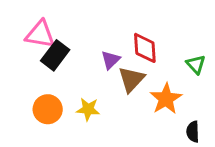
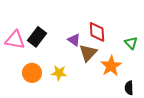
pink triangle: (40, 34) -> (15, 40), moved
purple triangle: (110, 60) -> (74, 40), turned -40

